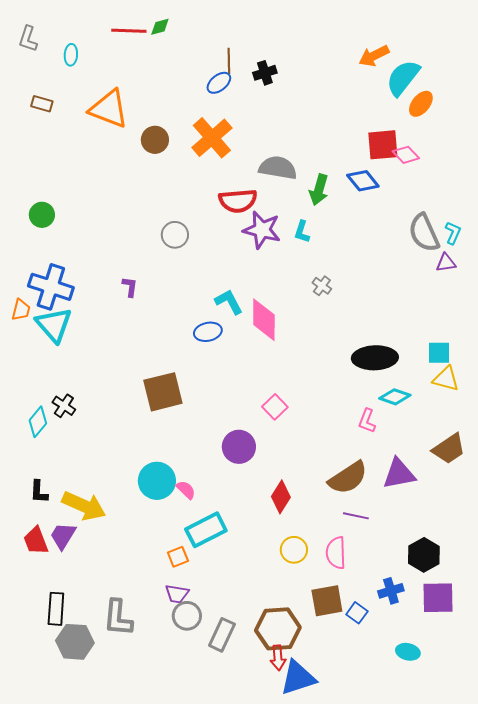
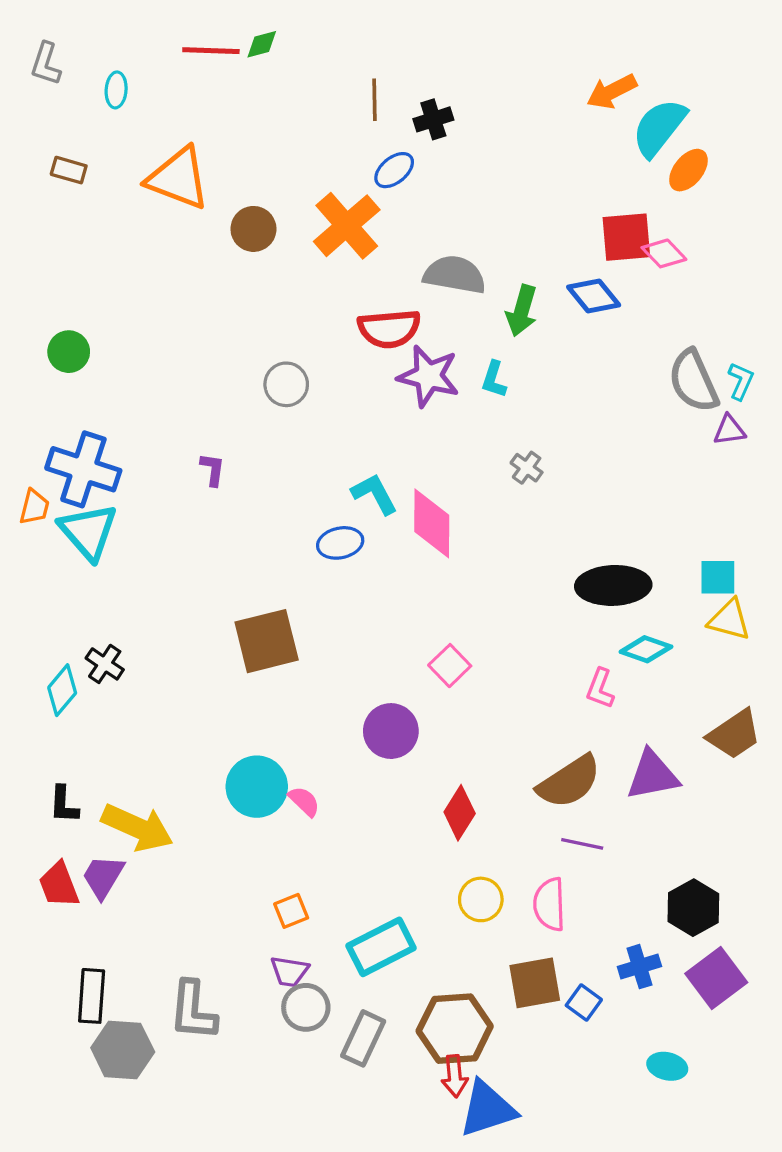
blue ellipse: (219, 83) -> (394, 170), moved
cyan rectangle: (206, 530) -> (381, 947), moved
purple square: (438, 598) -> (716, 978), turned -36

